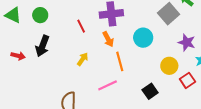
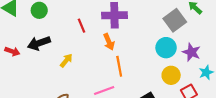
cyan circle: (143, 38) -> (166, 48), moved
black arrow: (43, 46) -> (39, 43), turned 45
yellow arrow: (83, 59) -> (66, 60), moved

